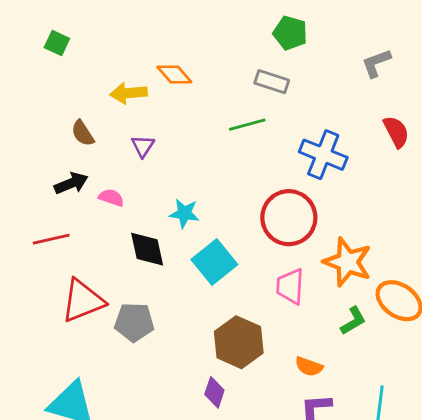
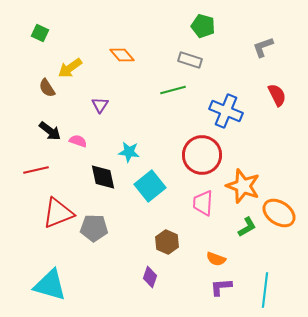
yellow arrow: (129, 93) -> (70, 68), moved, turned -30
brown semicircle: (83, 133) -> (47, 88), moved
black arrow: (71, 183) -> (50, 131), turned 60
brown hexagon: (239, 342) -> (167, 242), size x0.7

